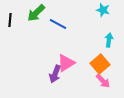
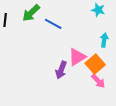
pink triangle: (66, 63) -> (77, 57), moved
purple arrow: (55, 74) -> (61, 70), moved

